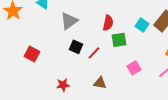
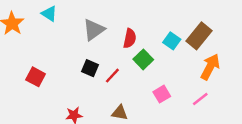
gray triangle: (69, 21) -> (94, 30), moved
green square: (119, 40) -> (143, 59), turned -35

